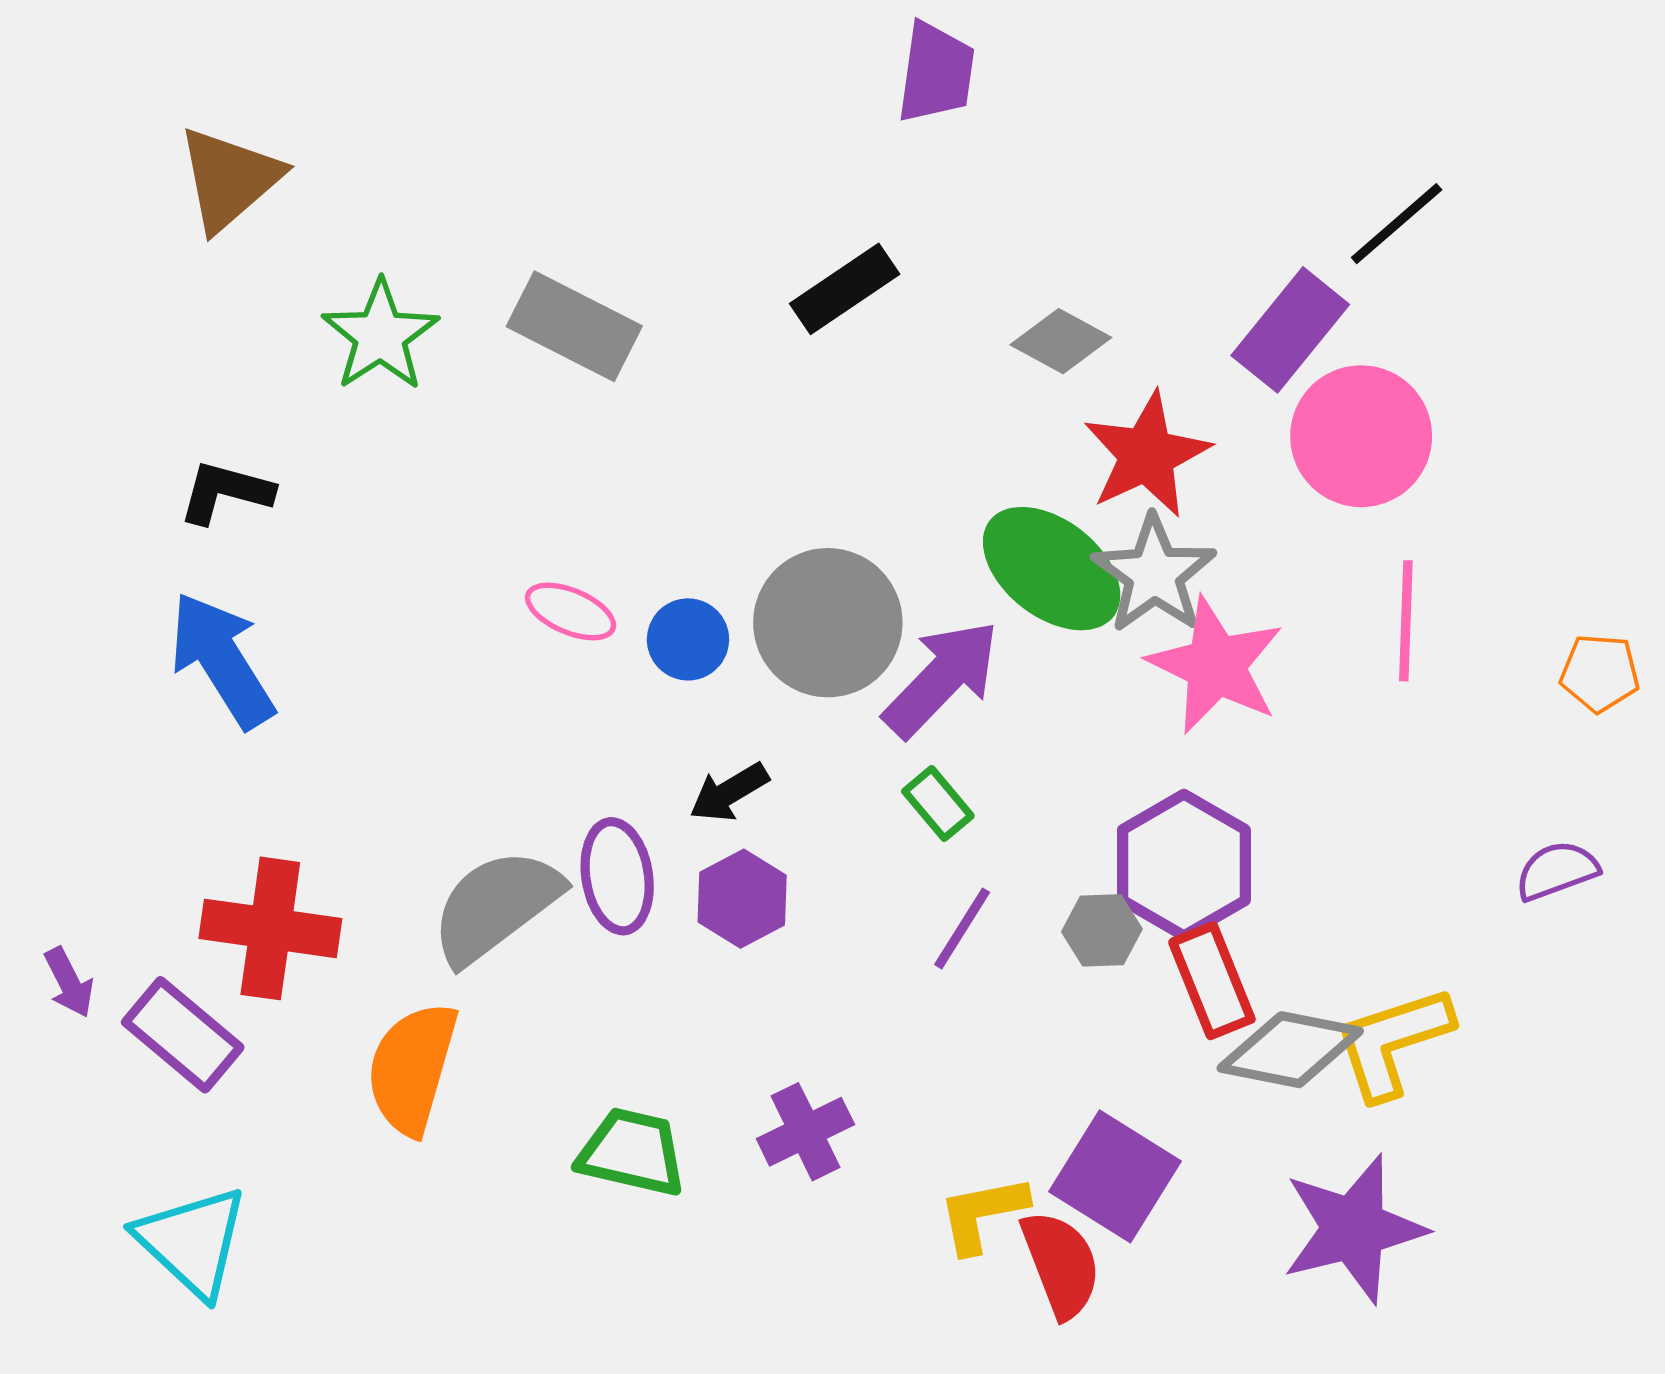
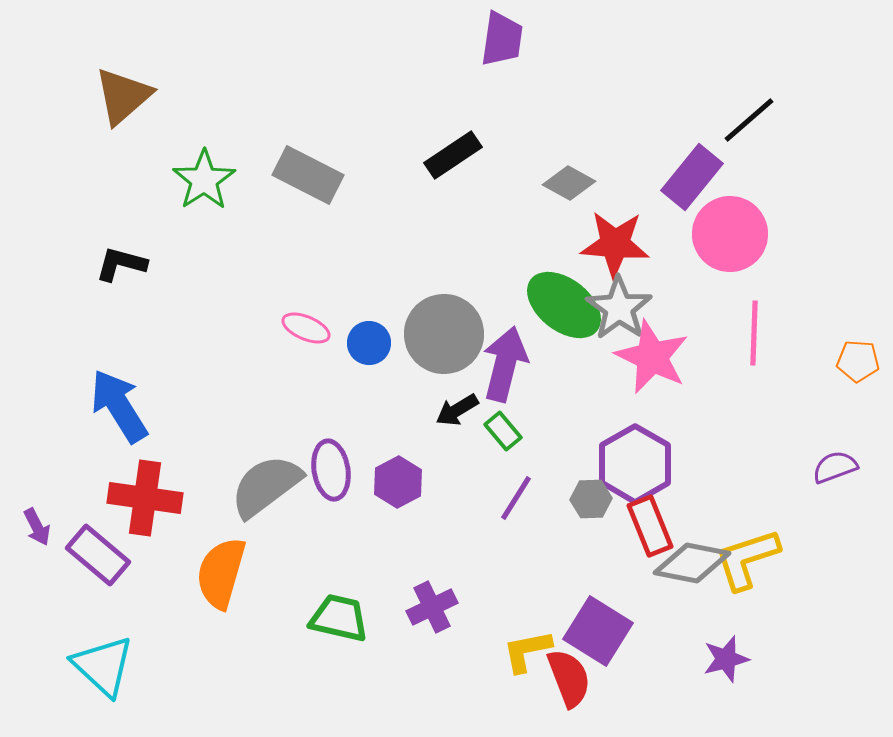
red star: (1147, 455) -> (615, 244), turned 30
blue arrow: (222, 660) -> (119, 406), moved
purple arrow: (942, 679) -> (505, 364), turned -30
black arrow: (729, 792) -> (457, 410), moved
purple star: (1354, 1229) -> (726, 659), size x0.6

